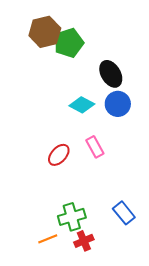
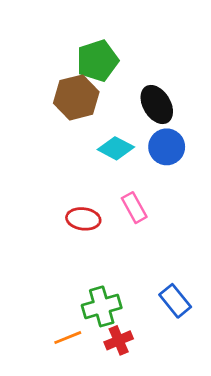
brown hexagon: (45, 32) -> (76, 97), moved
red ellipse: (59, 155) -> (83, 219), turned 55

